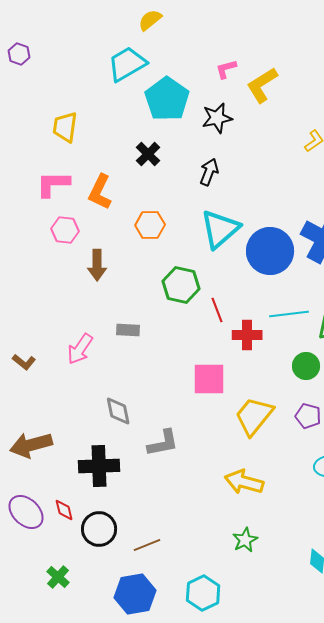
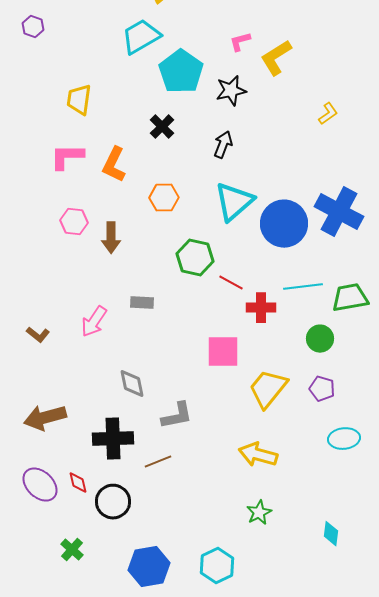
pink hexagon: (65, 230) -> (74, 222), moved
red line: (217, 310) -> (231, 283), turned -40
brown line: (147, 545) -> (158, 462), moved

